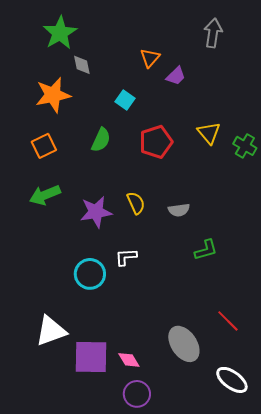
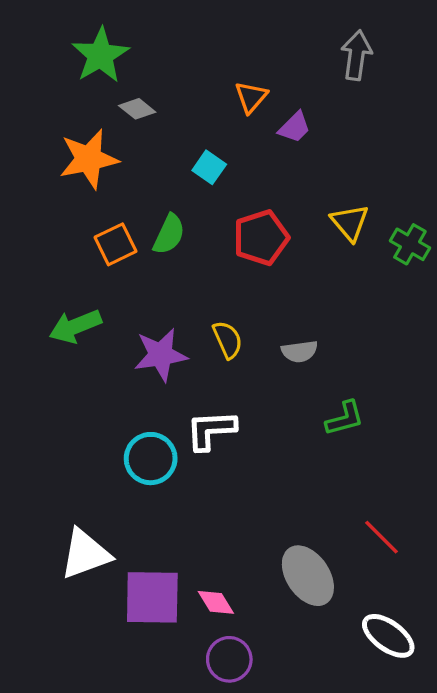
gray diamond: (82, 65) -> (137, 109), turned -40
orange square: (44, 146) -> (115, 244), moved
white L-shape: (126, 257) -> (211, 430), size x1.4

